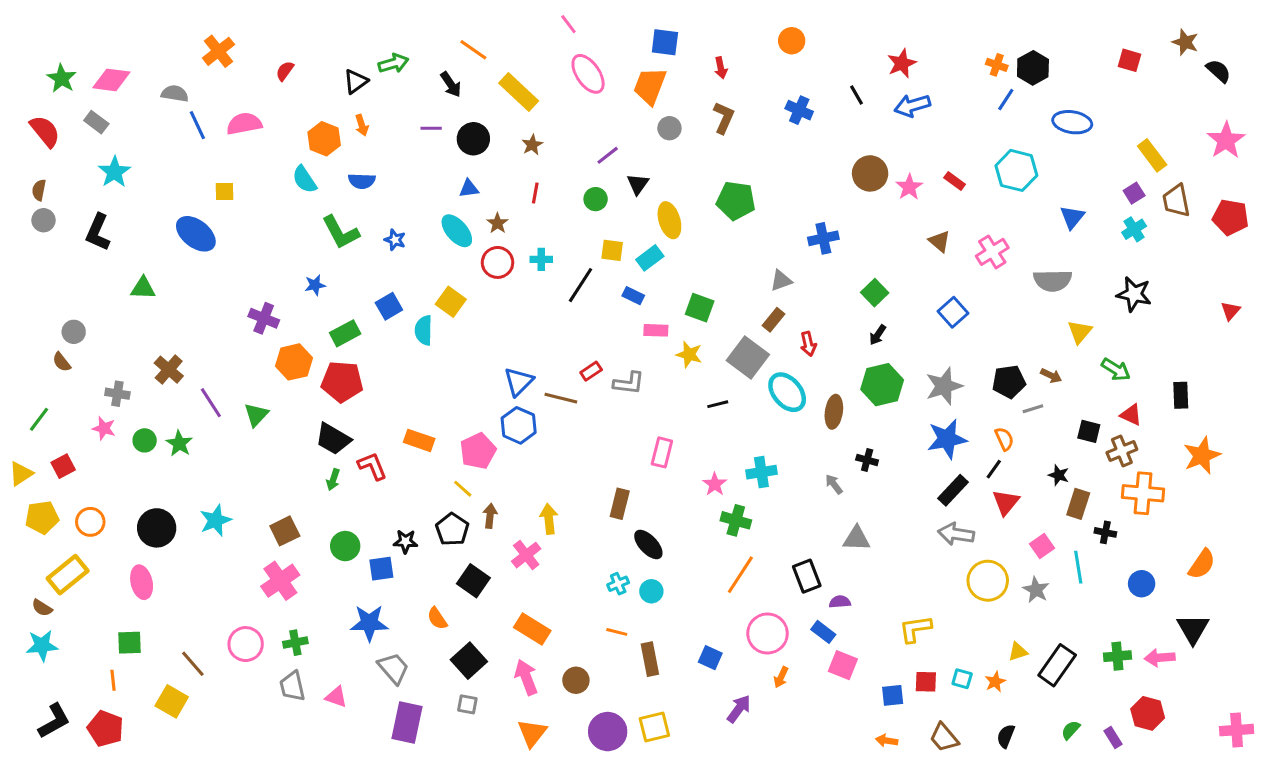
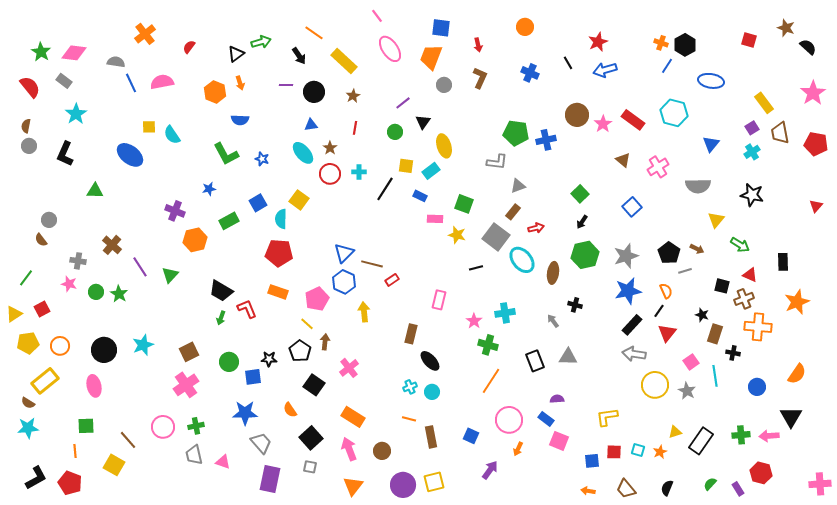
cyan semicircle: (304, 179) -> (172, 135), moved
red rectangle: (955, 181) -> (633, 120), size x1.6
green pentagon: (736, 201) -> (516, 133), moved
blue cross: (823, 238) -> (546, 140), moved
red arrow: (808, 344) -> (536, 228), turned -91
red rectangle: (591, 371) -> (392, 280), moved
red pentagon: (342, 382) -> (279, 253), moved
black pentagon: (1009, 382) -> (669, 253), turned -30
gray L-shape: (629, 383) -> (497, 162), moved
yellow arrow: (549, 519) -> (364, 312), moved
black rectangle: (807, 576) -> (535, 361), moved

